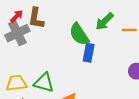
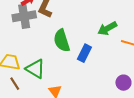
green semicircle: (79, 34) -> (62, 41), moved

